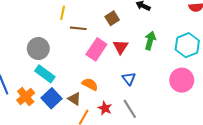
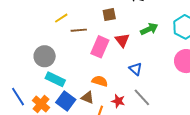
yellow line: (63, 13) -> (61, 18), turned 56
brown square: (112, 18) -> (109, 15), turned 32
green arrow: (150, 41) -> (149, 29), turned 60

